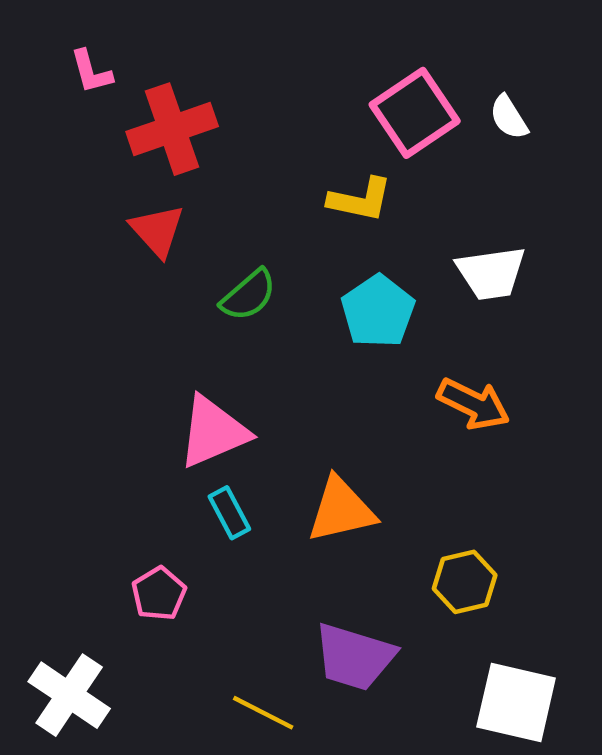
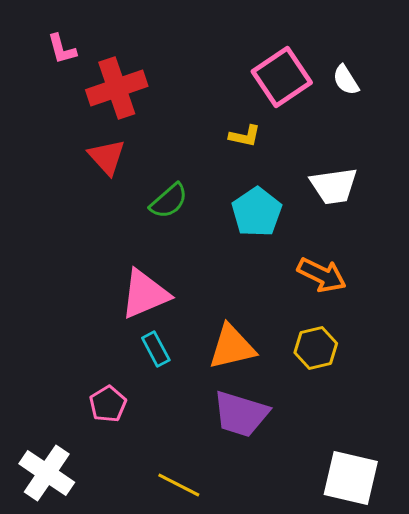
yellow L-shape: (360, 200) -> (245, 136), size x0.7
yellow hexagon: (465, 582) -> (316, 348), moved
purple trapezoid: (354, 657) -> (241, 414), moved

